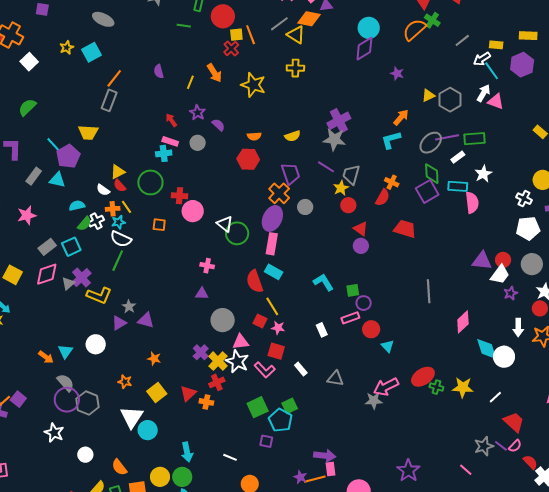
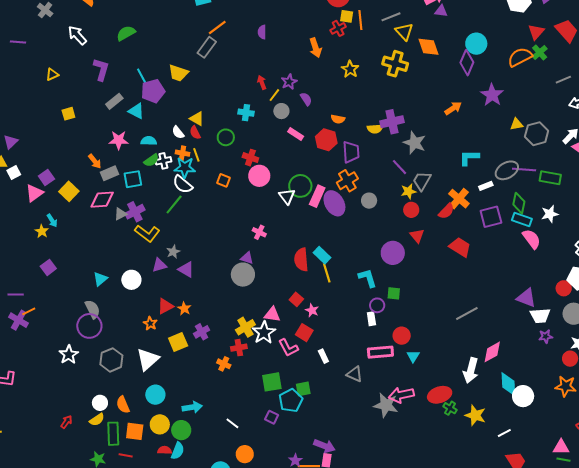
orange diamond: (309, 19) -> (429, 47), moved, turned 45
purple diamond: (364, 49) -> (467, 63), turned -50
yellow cross: (295, 68) -> (395, 64), size x1.4
purple star: (397, 73) -> (492, 95), size x1.6
yellow line: (190, 82) -> (274, 95), moved
yellow star: (253, 85) -> (350, 69), size x0.7
orange arrow: (401, 117) -> (453, 108), moved
purple cross: (339, 121) -> (392, 122), moved
pink rectangle: (170, 141) -> (296, 134), moved
white rectangle: (458, 157) -> (486, 186), moved
yellow triangle: (118, 172) -> (197, 119), turned 42
purple trapezoid: (291, 174) -> (351, 152), moved
green diamond: (432, 174) -> (519, 203), moved
green circle: (150, 182) -> (226, 137), size x0.7
orange cross: (392, 182) -> (459, 199), size x1.5
pink semicircle: (472, 203) -> (532, 239), turned -45
pink star: (27, 215) -> (119, 140), moved
purple ellipse: (272, 218) -> (334, 203), turned -70
cyan star: (118, 222) -> (185, 168), size x1.5
green circle: (237, 233) -> (300, 186), moved
pink rectangle: (272, 244) -> (317, 196), moved
purple circle: (361, 246) -> (393, 253), moved, size x1.5
red circle: (503, 260) -> (564, 288), moved
white trapezoid: (500, 274) -> (540, 316), turned 35
gray line: (429, 291) -> (467, 313), turned 50
purple circle: (364, 303) -> (377, 305), moved
yellow line: (272, 306) -> (327, 273), moved
pink rectangle: (350, 318) -> (380, 352), moved, size x1.4
gray circle: (223, 320) -> (243, 275), moved
white arrow: (518, 328) -> (471, 370), moved, size x1.4
white rectangle: (322, 330) -> (371, 319), moved
purple cross: (201, 352) -> (202, 332), moved
orange arrow: (46, 357) -> (95, 161), moved
red triangle: (188, 393) -> (165, 306), moved
purple square: (18, 399) -> (48, 267), moved
gray star: (374, 401) -> (386, 405), size x1.4
gray hexagon: (87, 403) -> (111, 360), moved
cyan circle: (148, 430) -> (155, 395), moved
cyan arrow: (187, 452) -> (192, 407), turned -102
white circle: (85, 455) -> (100, 403), moved

